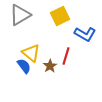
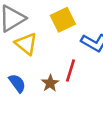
yellow triangle: (31, 53) -> (26, 44), moved

